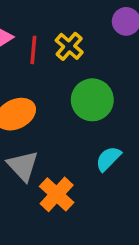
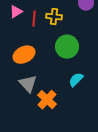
yellow cross: (69, 46) -> (54, 17), turned -35

